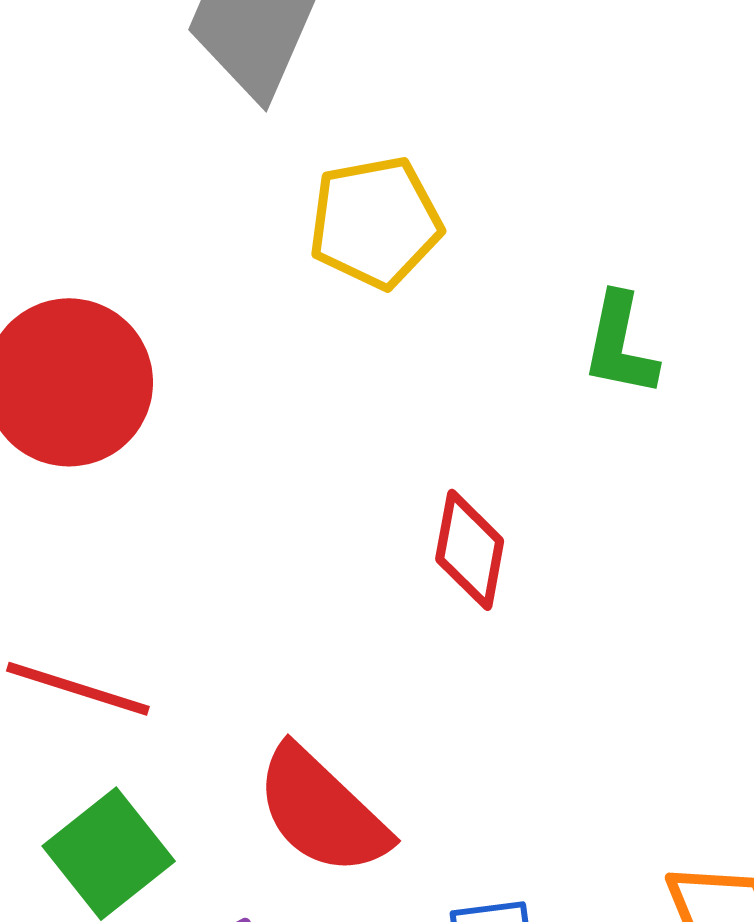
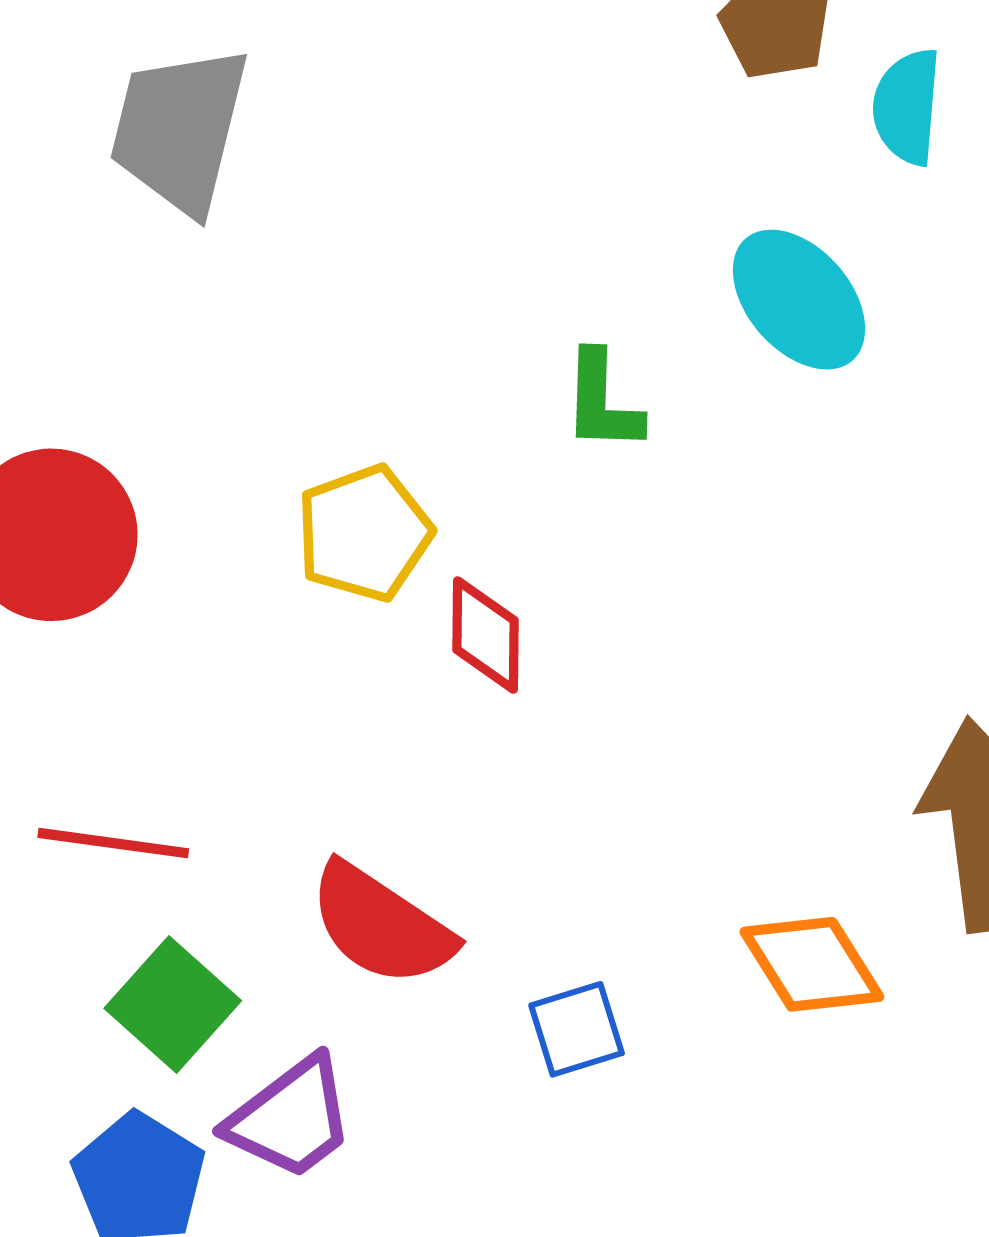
yellow pentagon: (375, 222) -> (364, 533), moved

